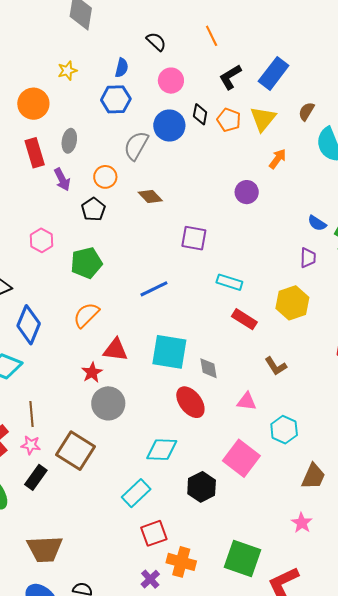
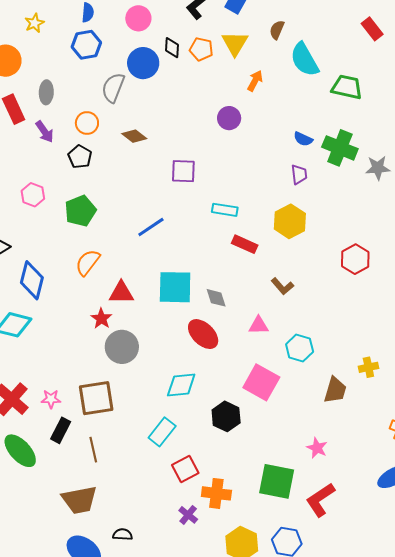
brown line: (32, 414) -> (93, 450), moved
brown square: (75, 451) -> (96, 398), turned -33
pink star: (302, 523) -> (317, 448), moved

